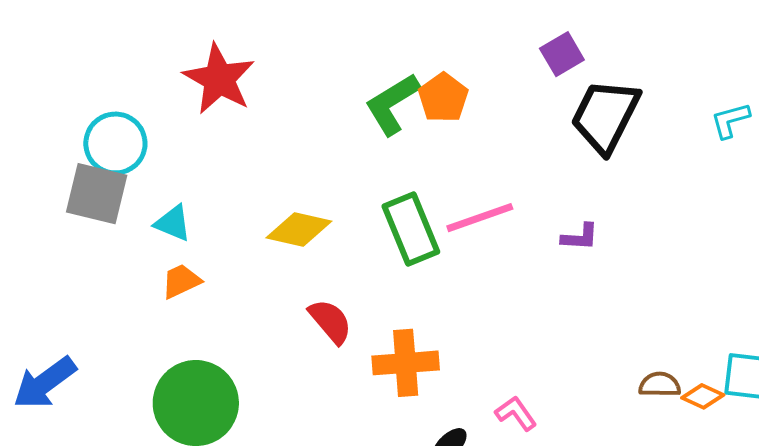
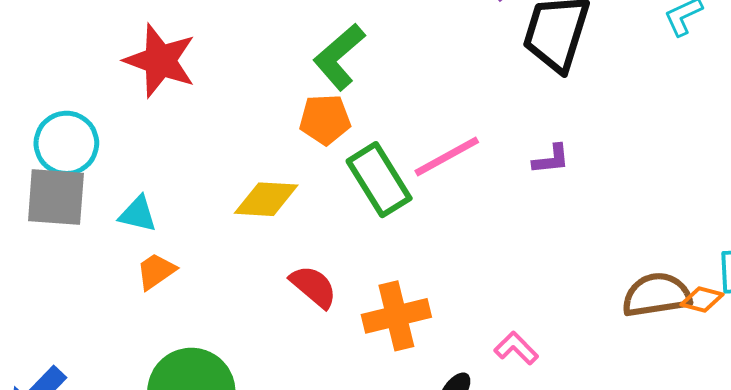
orange pentagon: (443, 98) -> (325, 119), moved, turned -30
brown semicircle: (660, 385) -> (657, 295), size x1.6

